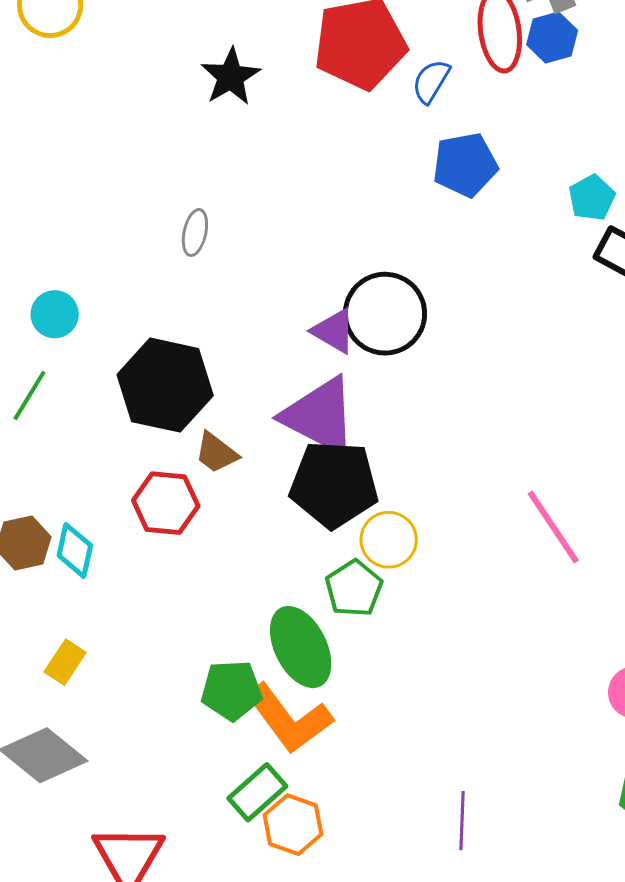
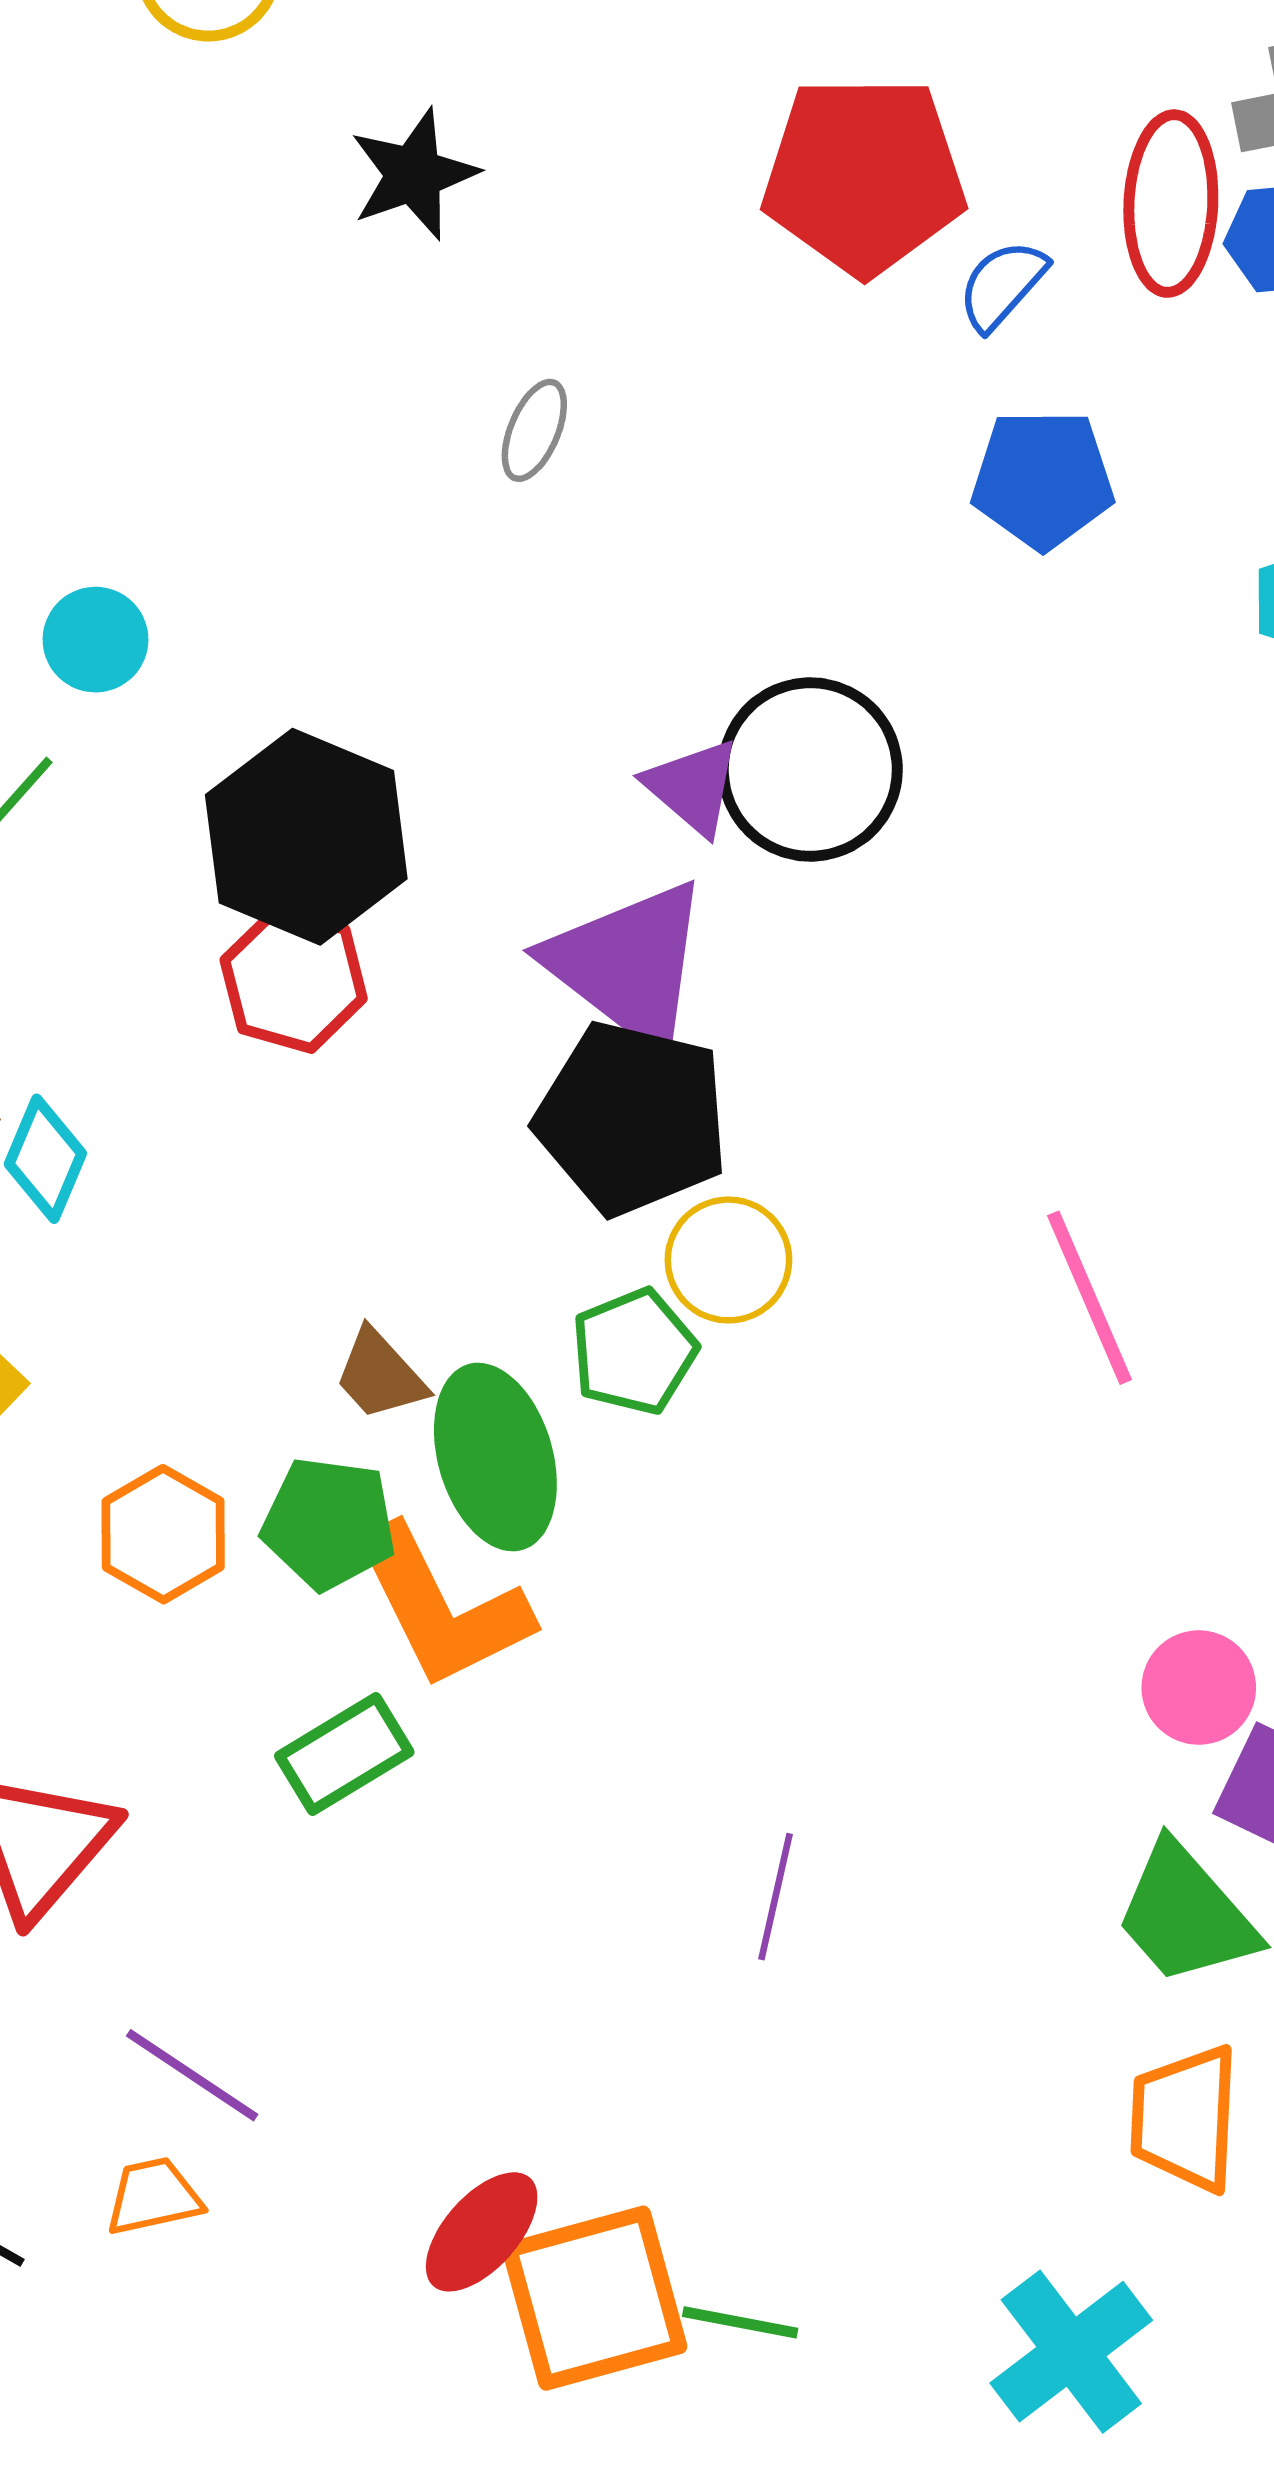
black star: (231, 77) -> (414, 174), moved
gray ellipse: (195, 233) -> (534, 430), moved
brown trapezoid: (216, 453) -> (380, 1375), moved
red hexagon: (166, 503) -> (294, 979), moved
orange hexagon: (293, 825) -> (163, 1534), moved

